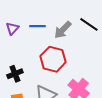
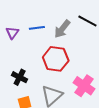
black cross: (15, 74) -> (20, 77), turned -35

